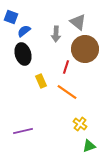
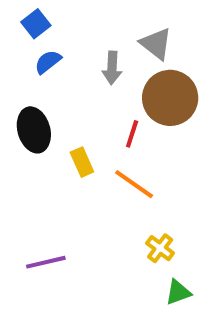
blue square: (11, 17) -> (36, 24), moved, turned 32
black ellipse: (23, 54) -> (34, 130), moved

